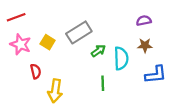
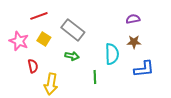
red line: (16, 17) -> (39, 16), moved
gray rectangle: (79, 32) -> (73, 30), turned 70
green arrow: (98, 51) -> (72, 56), moved, turned 48

